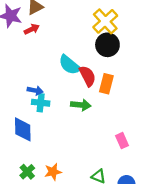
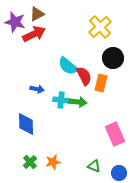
red arrow: (32, 29) -> (34, 34), size x1.6
black circle: (107, 45) -> (113, 58), moved
cyan cross: (41, 103) -> (61, 100), moved
pink rectangle: (122, 141) -> (115, 134), size x1.6

